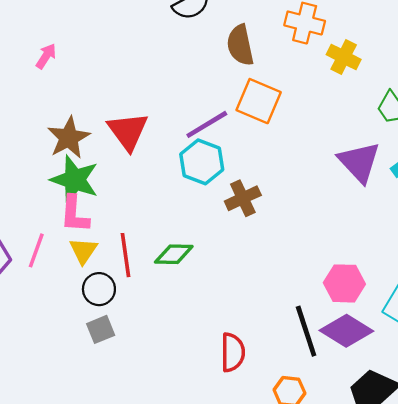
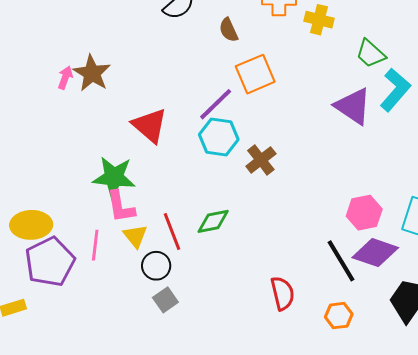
brown semicircle: (240, 45) -> (229, 30), size x0.7
orange square: (259, 101) -> (255, 74), turned -33
brown star: (69, 138) -> (92, 73), moved

